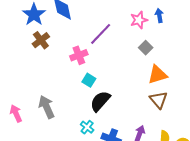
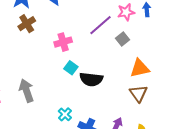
purple line: (101, 34) -> (101, 25), moved
gray square: (146, 48) -> (122, 39), moved
black semicircle: (100, 101) -> (91, 79), moved, turned -130

